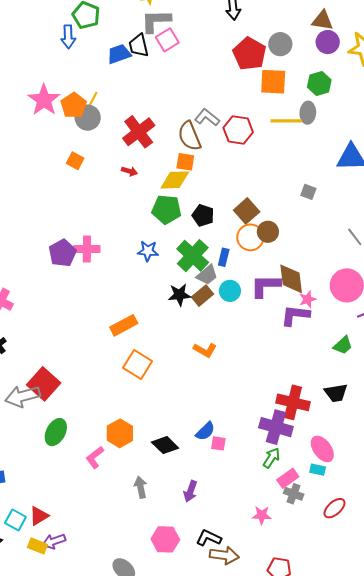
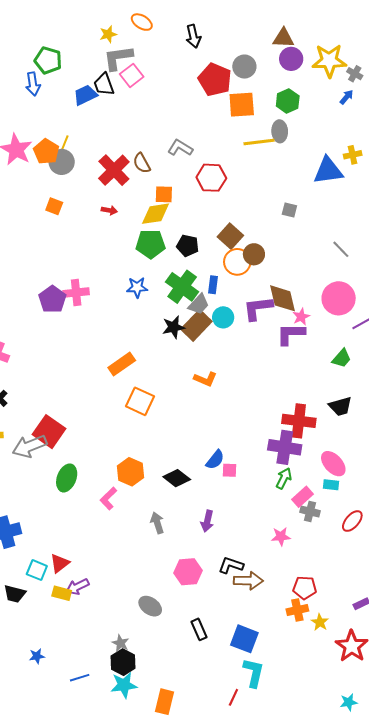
red hexagon: (238, 130) -> (211, 178), moved
brown semicircle: (189, 136) -> (142, 163), moved, size x0.7
brown rectangle: (202, 296) -> (196, 325), size x1.4

